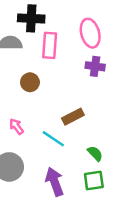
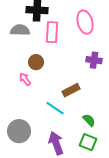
purple cross: (95, 66) -> (94, 60), moved
pink arrow: (16, 126) -> (25, 79), moved
green square: (94, 180) -> (88, 142), turned 30

